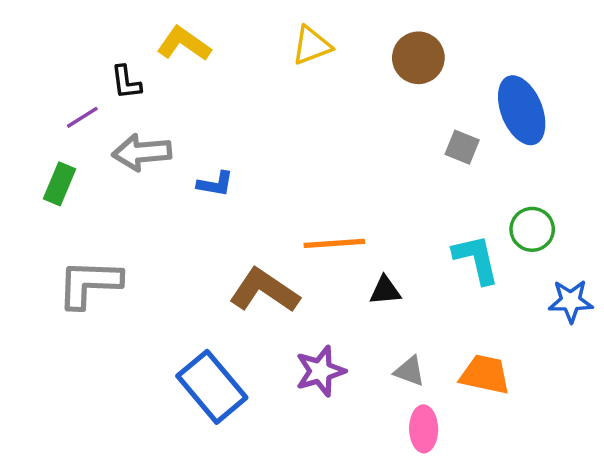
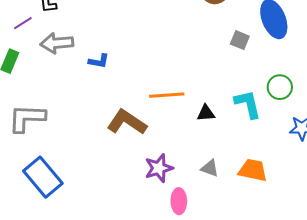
black triangle: (385, 291) -> (206, 113), moved
blue rectangle: (212, 387) -> (43, 177), moved
pink ellipse: (424, 429) -> (179, 201), moved

